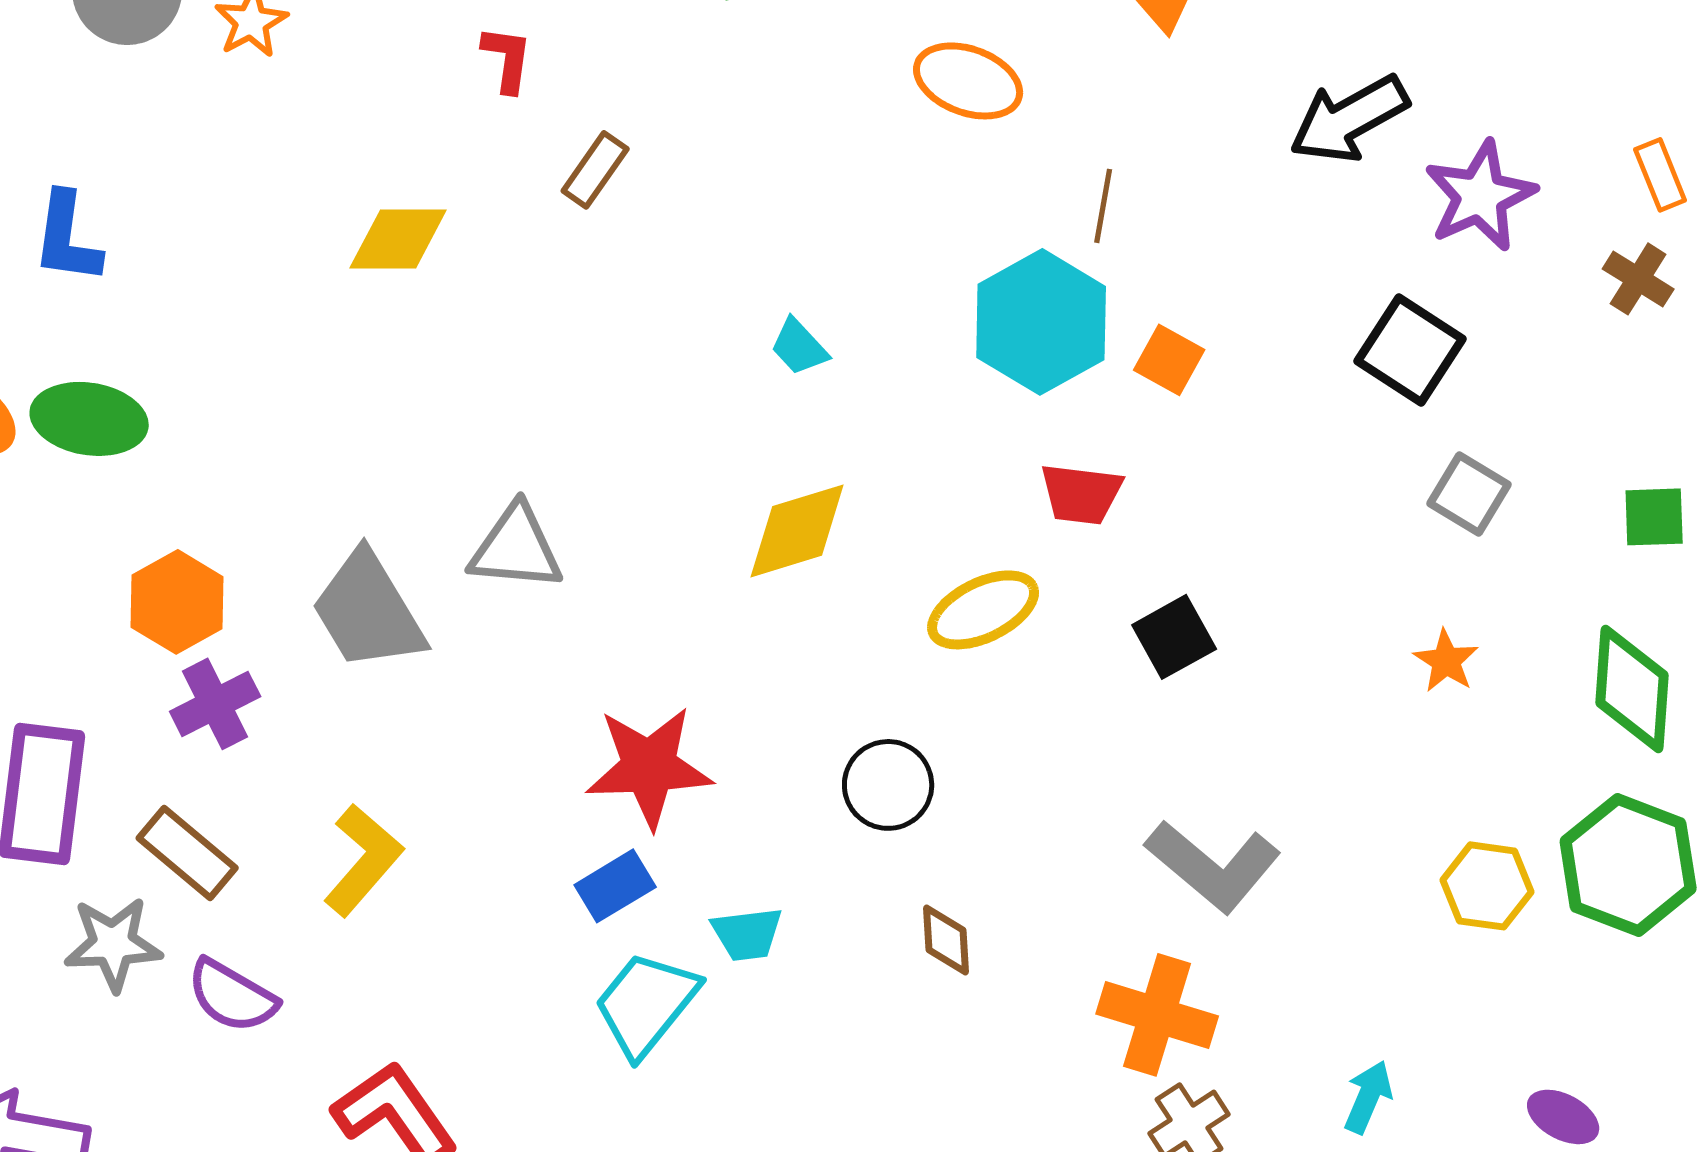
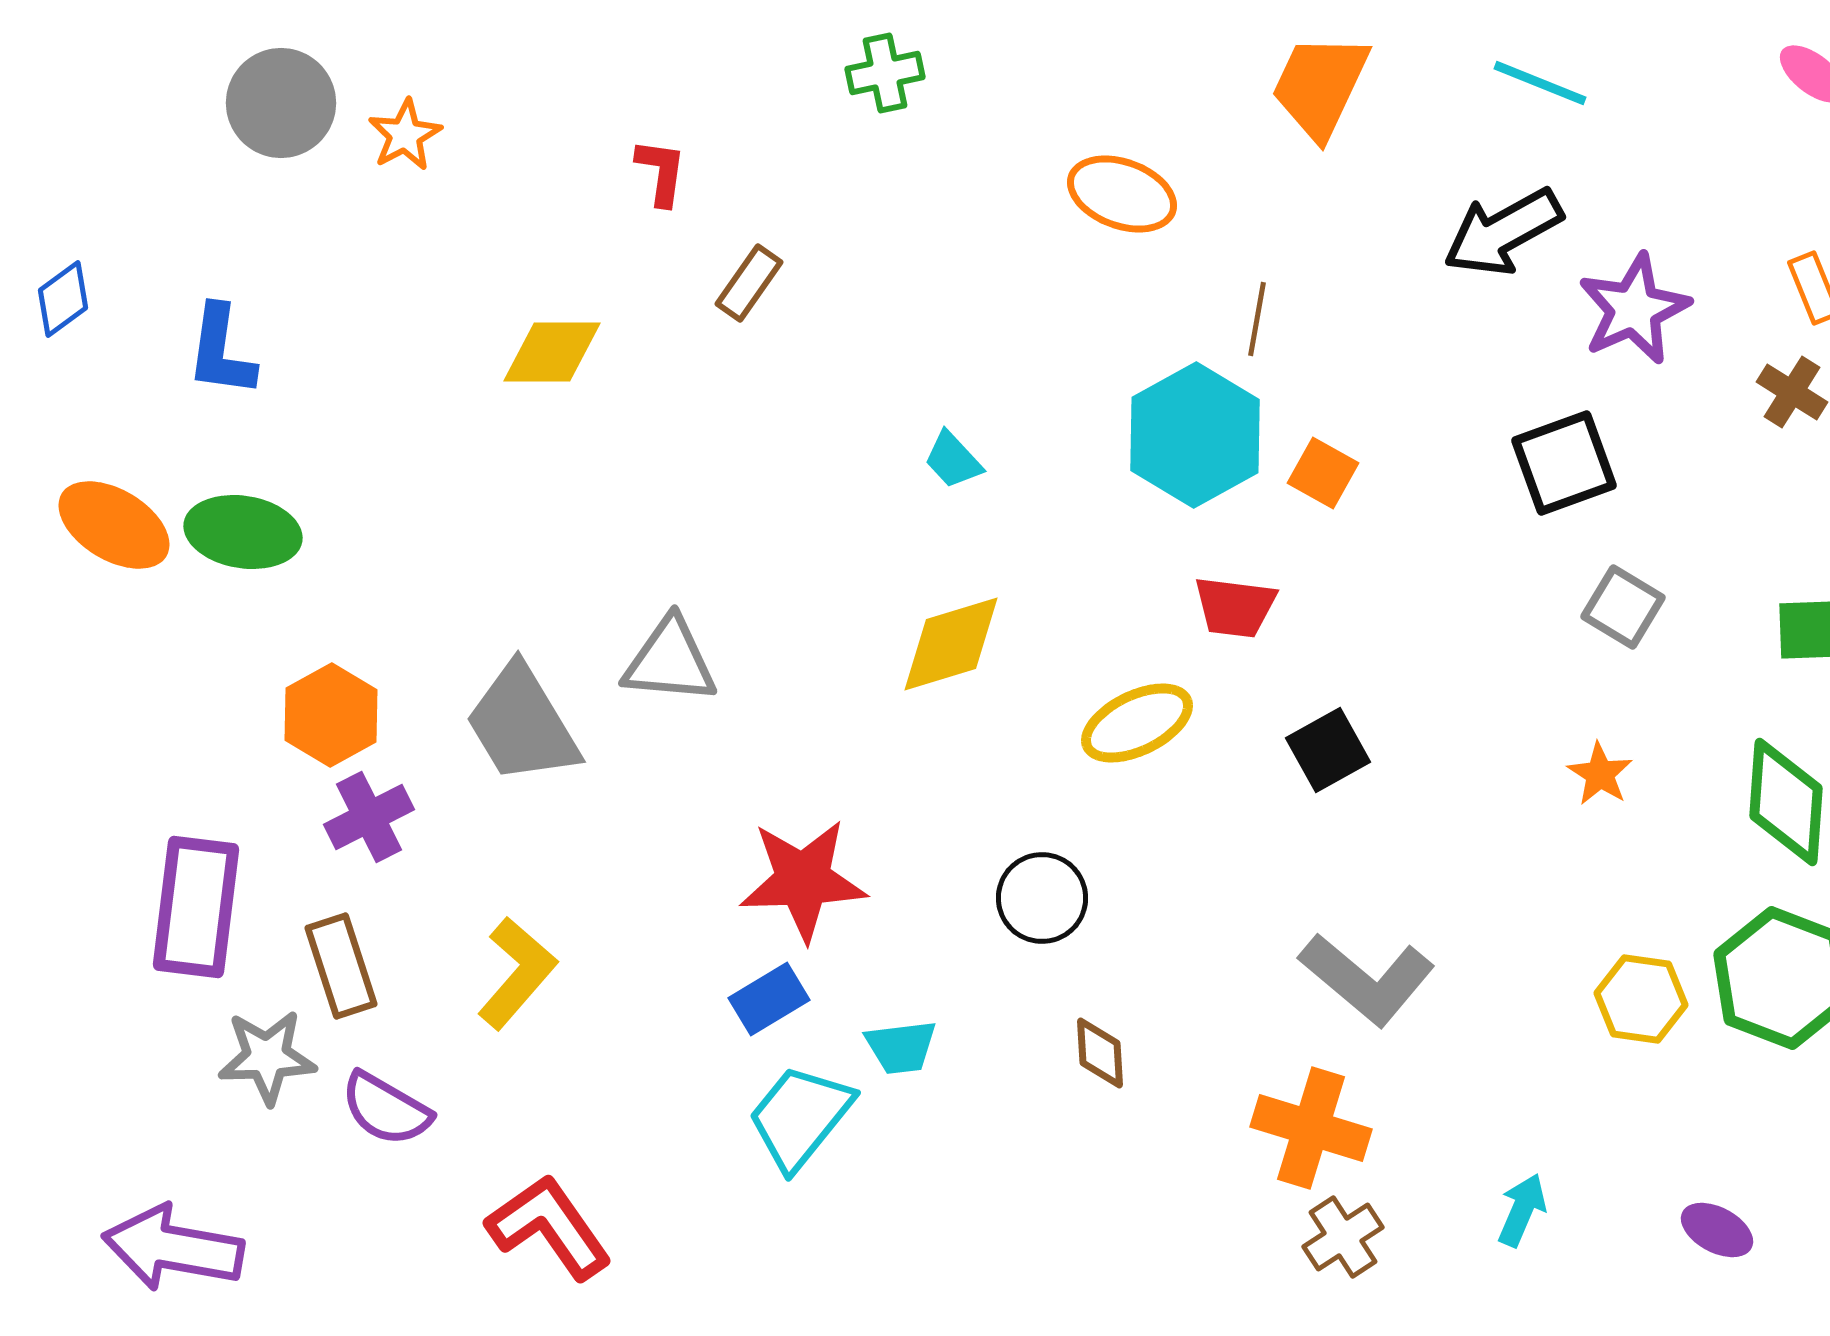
black square: (1410, 350) -> (1564, 463), turned 37
brown rectangle: (187, 853) -> (341, 966), turned 32

